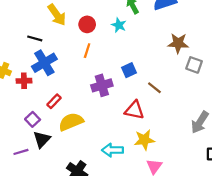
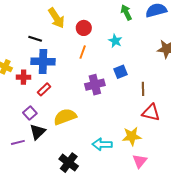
cyan star: (119, 25) -> (115, 41), moved
blue cross: (44, 63) -> (43, 61), turned 30
brown line: (154, 88) -> (143, 89), turned 48
red rectangle: (54, 101) -> (44, 89), moved
red triangle: (134, 110) -> (151, 113), moved

